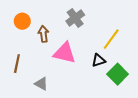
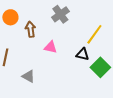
pink triangle: (65, 53) -> (50, 47), size x0.6
black triangle: (99, 60) -> (82, 54), turned 32

